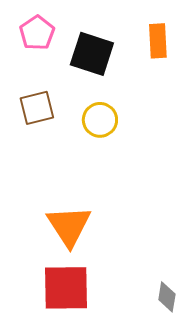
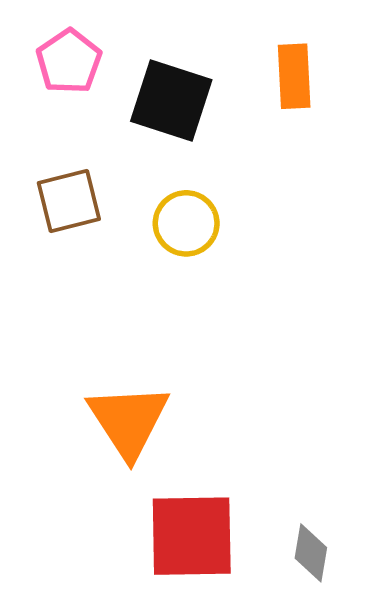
red square: (66, 288) -> (192, 536), moved

